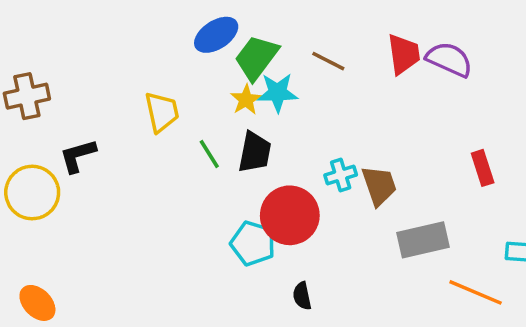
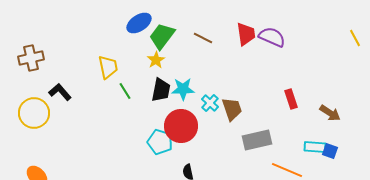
cyan star: (278, 93) -> (183, 89), moved
green line: (209, 154) -> (125, 91), moved
black L-shape: (78, 156) -> (60, 92), turned 65
cyan cross: (341, 175) -> (210, 103), turned -30

